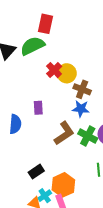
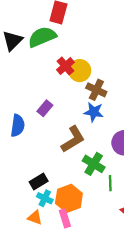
purple rectangle: (38, 108) -> (45, 108), turned 40
green cross: (88, 136) -> (94, 164), moved
cyan cross: (45, 196) -> (45, 198), moved, turned -32

